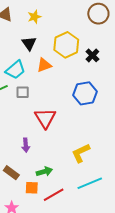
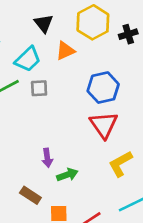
black cross: (92, 55) -> (128, 34), turned 32
blue hexagon: (85, 93) -> (103, 88), moved
red triangle: (45, 118) -> (104, 125), moved
green arrow: (44, 172) -> (67, 175), moved

